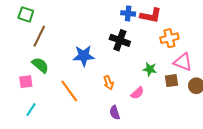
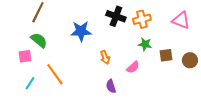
orange cross: (169, 38) -> (142, 19), moved
pink triangle: (183, 62) -> (181, 20), moved
orange line: (69, 91) -> (55, 74), moved

